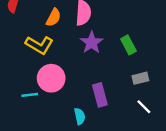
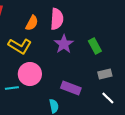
purple rectangle: (100, 95) -> (71, 88), turned -54

